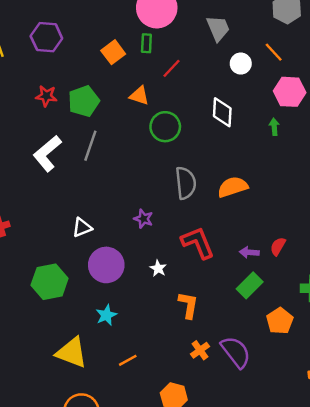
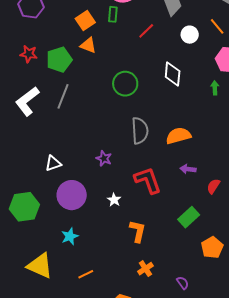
red line: (172, 68) -> (146, 31), moved
orange triangle: (139, 96) -> (88, 45), moved
purple arrow: (249, 252) -> (188, 169), moved
purple semicircle: (236, 352) -> (183, 283), moved, size x0.5

